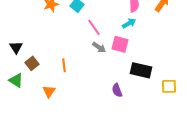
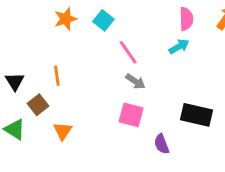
pink square: (120, 44) -> (131, 115), moved
orange line: (64, 65) -> (57, 76), moved
orange triangle: (49, 91) -> (63, 131), moved

